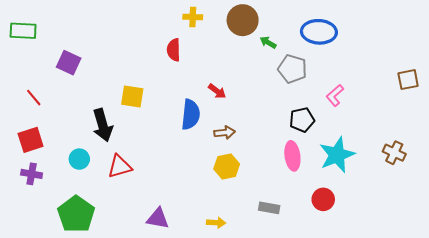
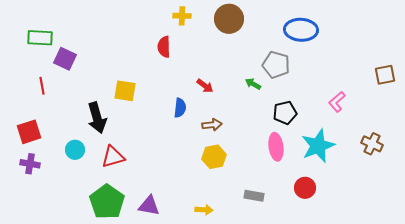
green rectangle: (23, 31) -> (40, 38), moved
green arrow: (268, 42) -> (253, 84), moved
pink L-shape: (335, 95) -> (337, 102), moved
red line: (34, 98) -> (42, 86), moved, turned 30
blue semicircle: (191, 115) -> (180, 108), size x0.7
green pentagon: (76, 214) -> (107, 202), moved

